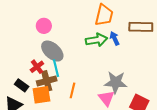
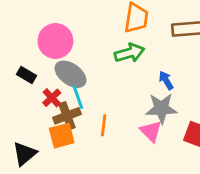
pink circle: (44, 26) -> (55, 41), size x1.6
blue arrow: (115, 38) -> (166, 80), moved
black rectangle: (22, 85) -> (26, 75), moved

